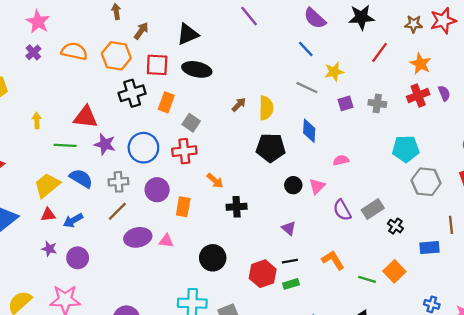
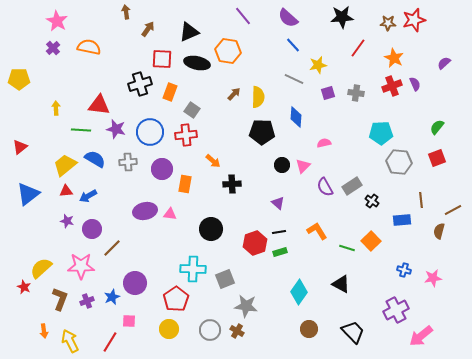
purple semicircle: (315, 18) -> (288, 18), moved
orange hexagon: (116, 56) -> (228, 51), moved
brown line: (117, 211) -> (112, 248), moved

